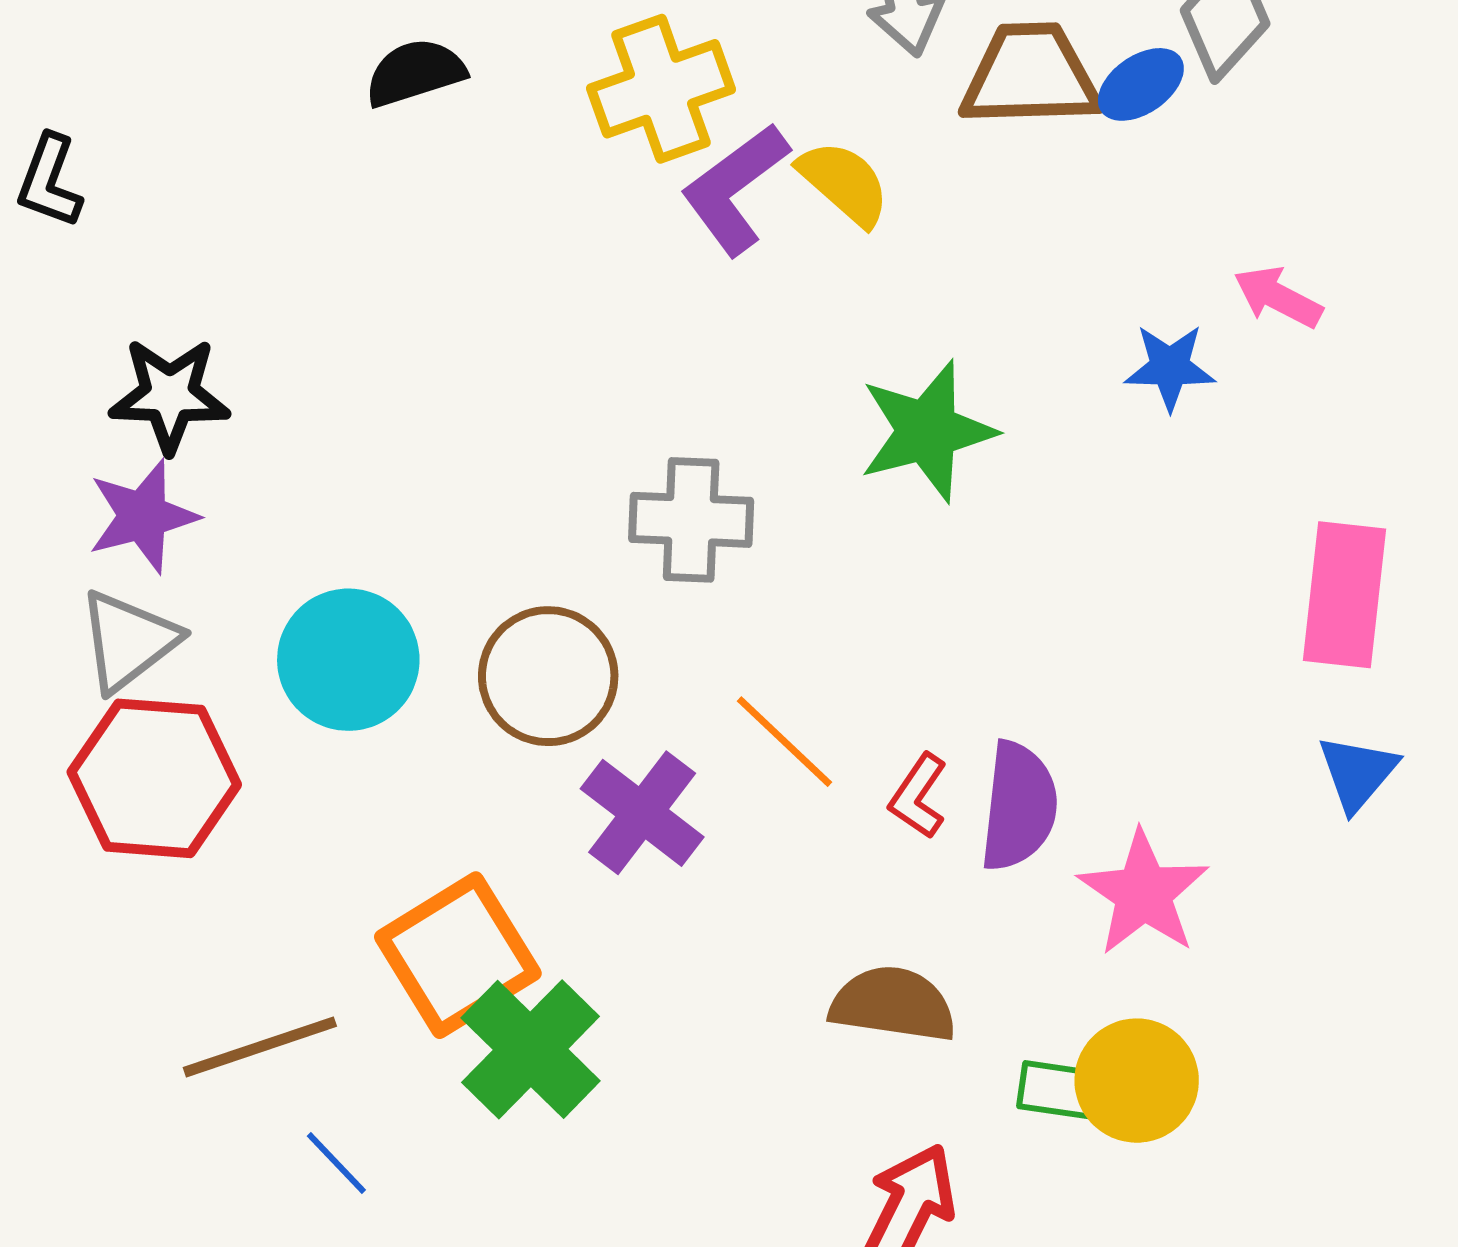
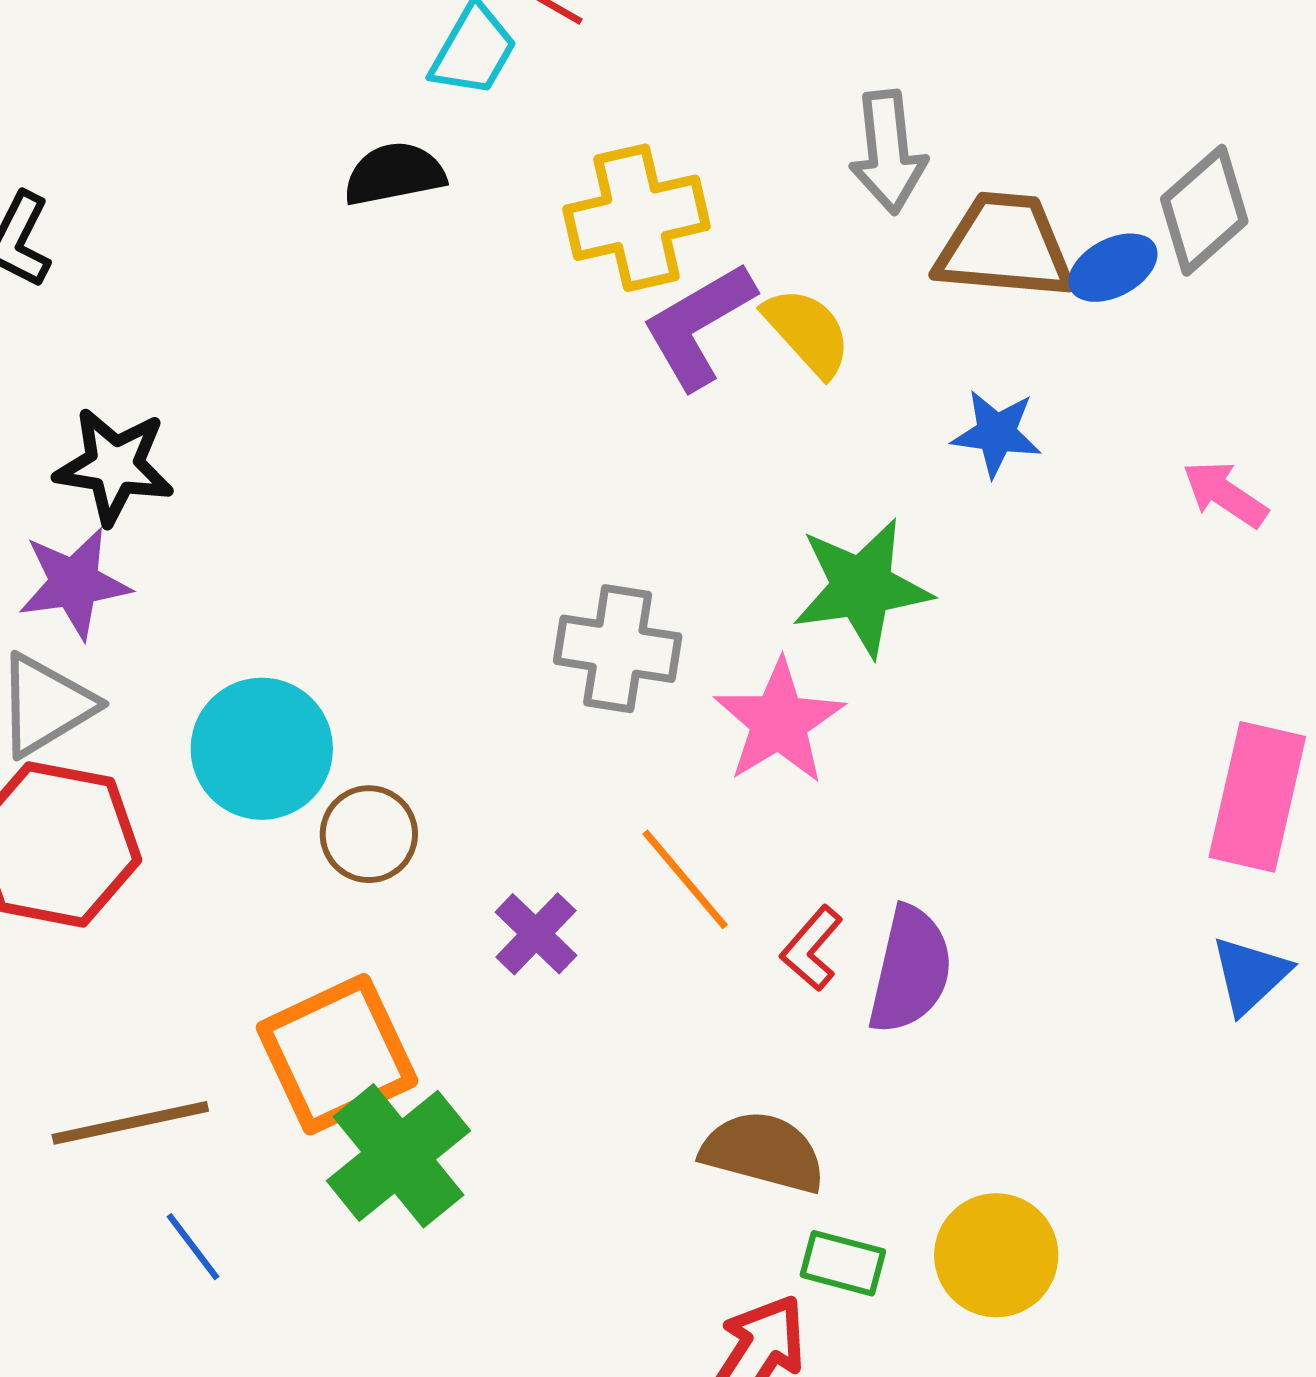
blue star: (1170, 367) -> (996, 433), moved
brown circle: (548, 676) -> (369, 834), moved, size x0.7
purple cross: (642, 813) -> (536, 934), size x0.7
pink star: (1143, 893) -> (779, 722), moved
green rectangle: (1058, 1090) -> (843, 1263), moved

